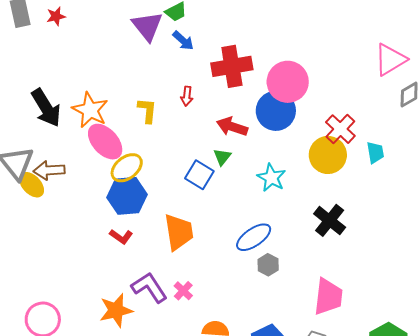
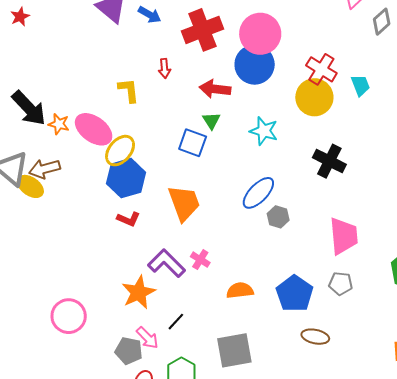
orange star: (90, 110) -> (59, 124), moved, size x0.6

